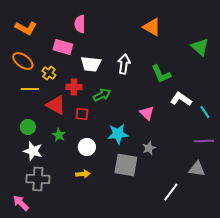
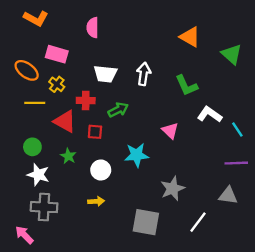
orange triangle: (152, 27) -> (190, 37), moved
orange L-shape: (26, 28) -> (36, 18), moved
pink rectangle: (63, 47) -> (57, 54), moved
gray star: (149, 148) -> (173, 189), moved, size x1.5
gray square: (126, 165) -> (146, 222), moved

